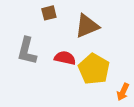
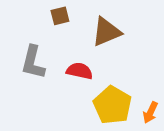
yellow pentagon: (94, 69) -> (112, 105), moved

